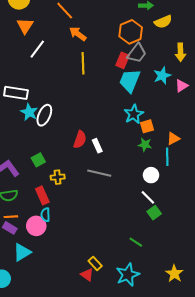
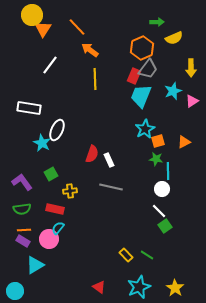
orange triangle: (25, 26) -> (43, 29), moved
cyan star: (29, 112) -> (42, 143), moved
orange triangle: (173, 139) -> (184, 142), moved
cyan line: (167, 157) -> (168, 171), moved
red rectangle: (42, 195) -> (55, 209), turned -54
cyan semicircle: (45, 215) -> (58, 228), turned 40
yellow rectangle: (95, 263) -> (126, 255), moved
yellow star: (174, 274) -> (175, 288), moved

